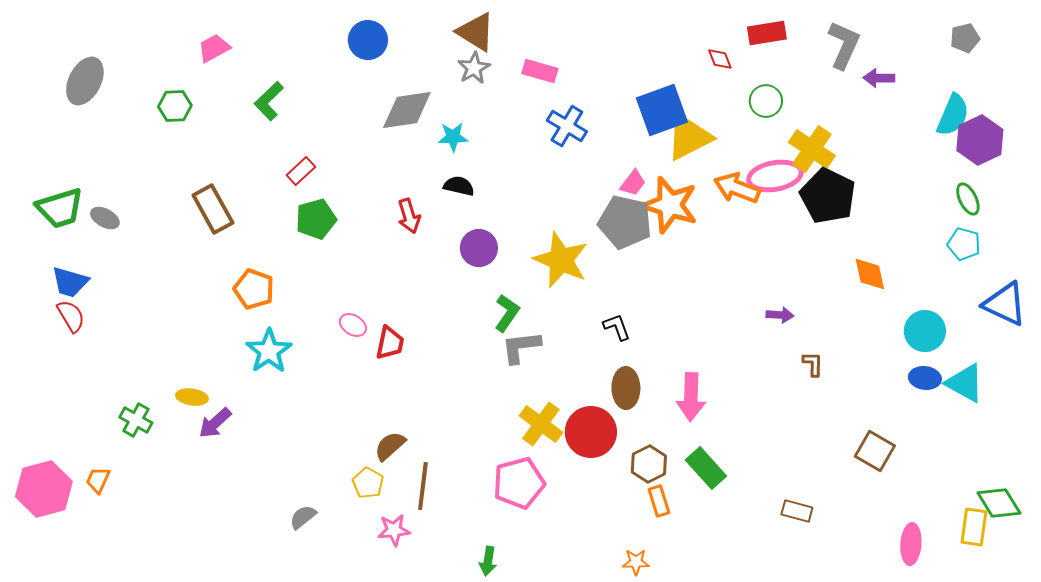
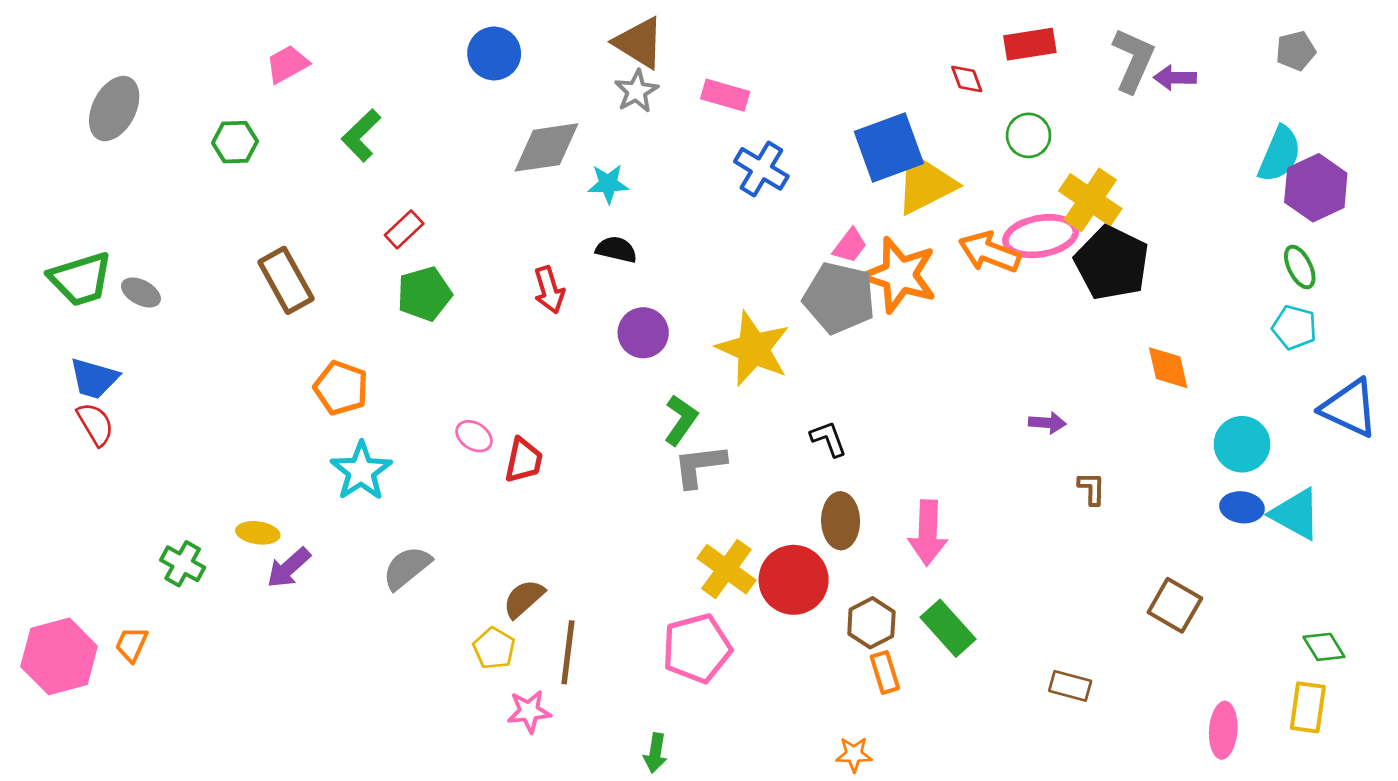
purple arrow: (879, 78) -> (1175, 78), moved
green diamond: (999, 503) -> (1324, 647), moved, size x0.7
gray semicircle: (303, 517) -> (407, 568), moved, size x1.4

